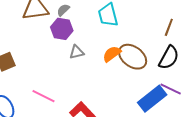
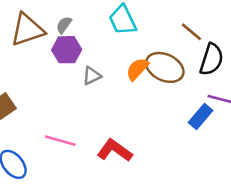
brown line: (169, 27) -> (191, 32), moved, turned -60
blue rectangle: (152, 99) -> (200, 116), size x0.7

